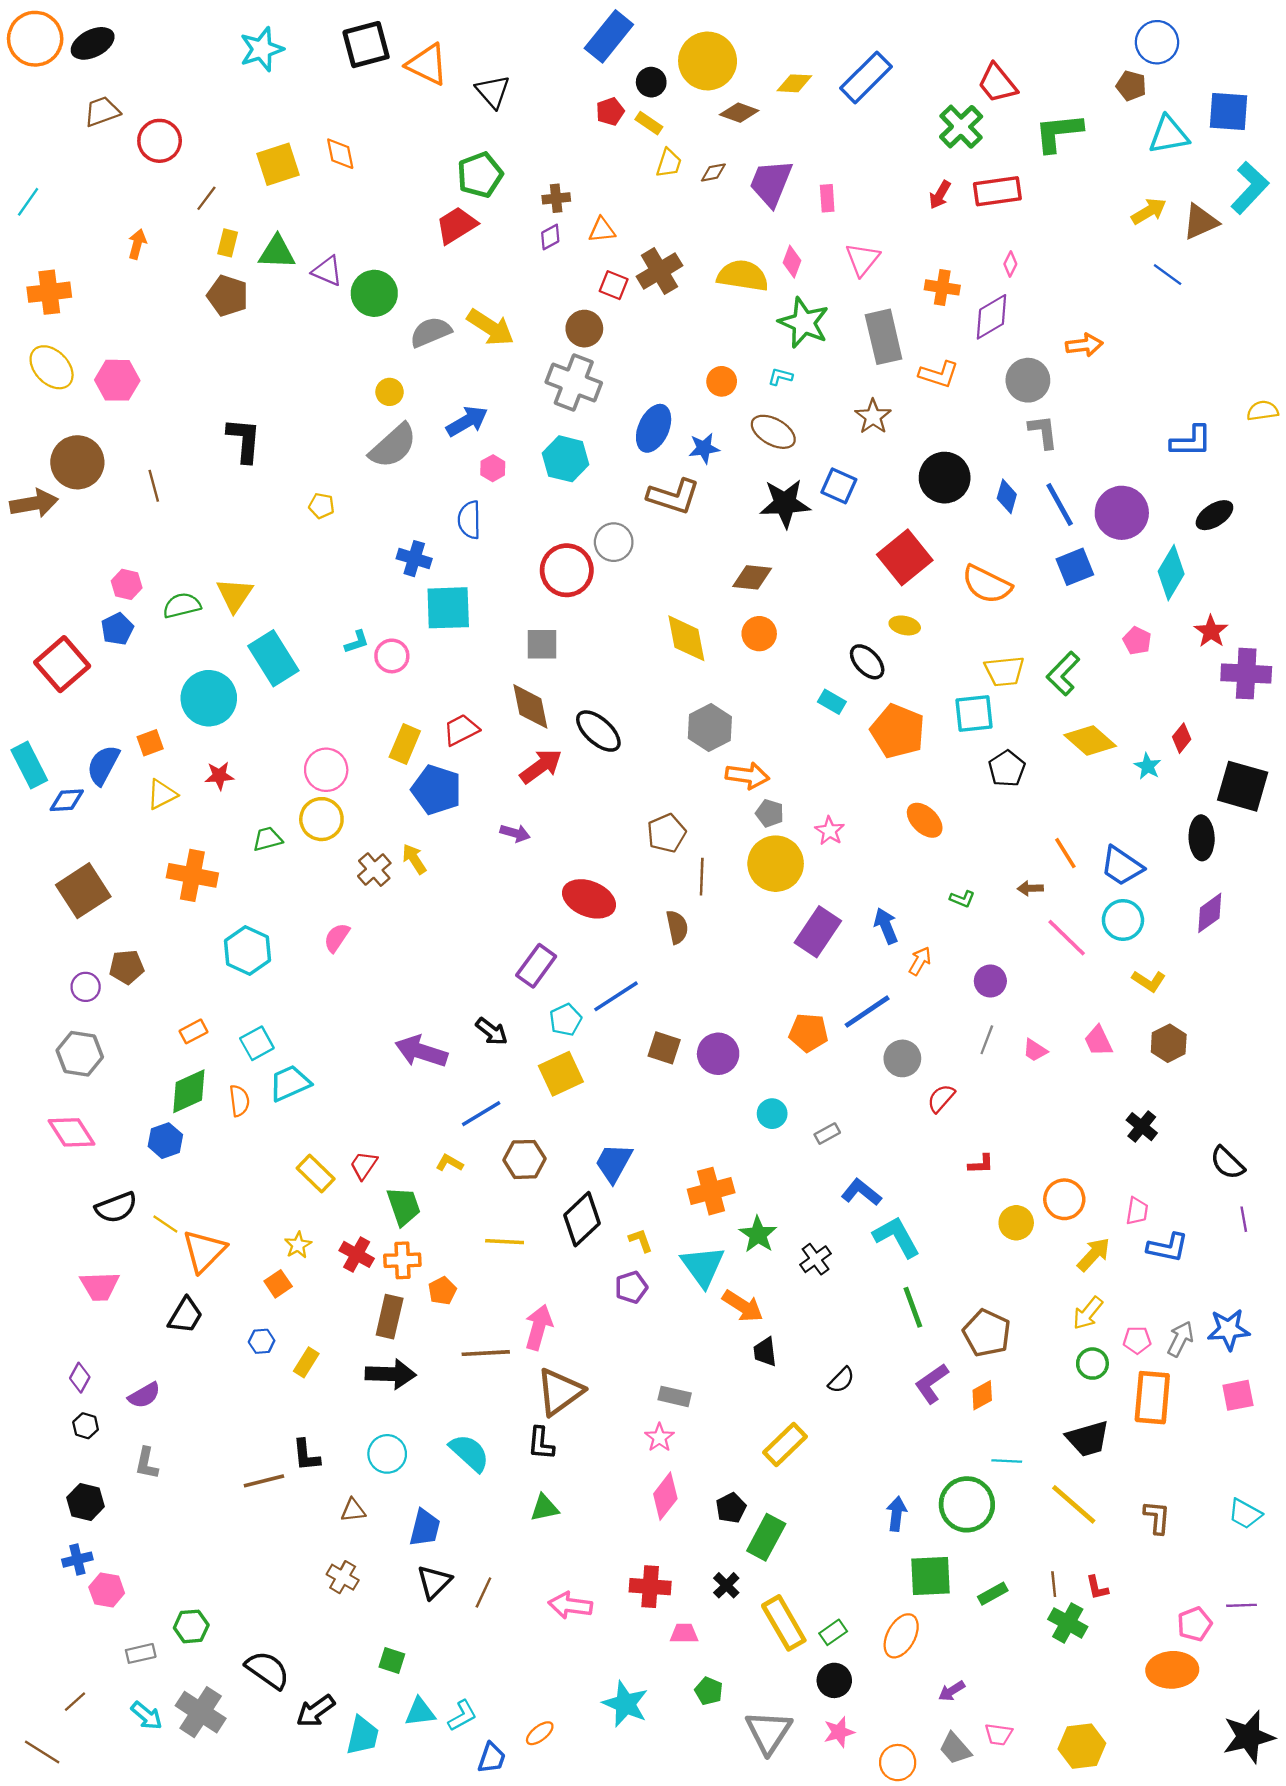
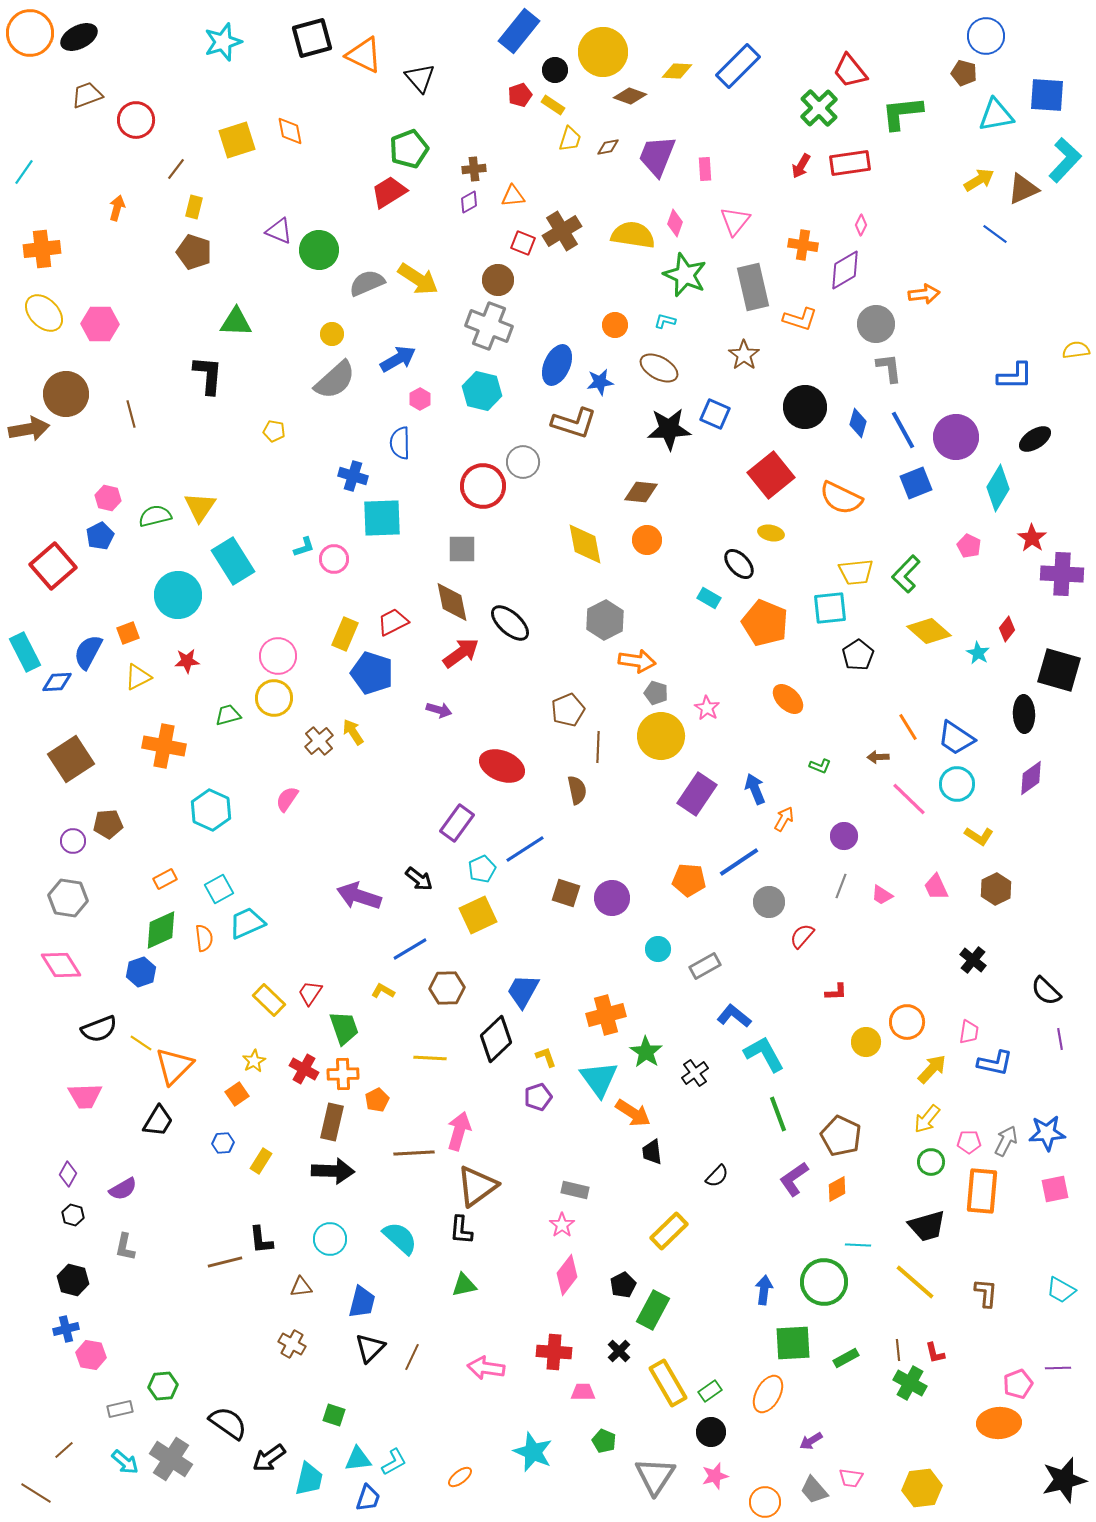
green triangle: (277, 252) -> (236, 322), moved
gray rectangle: (827, 1134) -> (705, 966), size x1.4
blue trapezoid: (492, 1758) -> (368, 1498), moved

